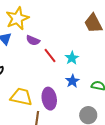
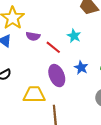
cyan star: (72, 58) -> (74, 36), moved
purple ellipse: (49, 99) -> (57, 76), moved

